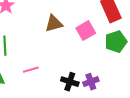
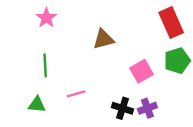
pink square: (86, 31) -> (141, 71), moved

